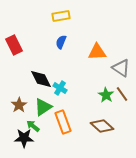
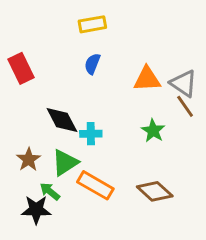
gray triangle: (121, 68) -> (184, 84), moved
cyan cross: (60, 88) -> (91, 134), turned -32
brown line: (122, 94) -> (185, 106), moved
green star: (106, 95) -> (153, 131), moved
orange rectangle: (63, 122) -> (95, 185), turned -40

